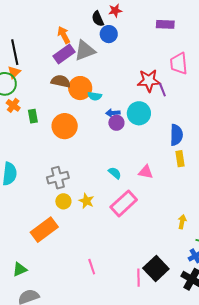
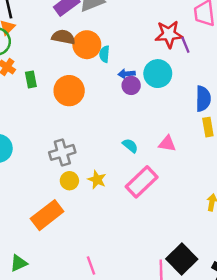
cyan semicircle: (95, 96) -> (104, 54), turned 88
pink line: (92, 267) -> (91, 265), moved

